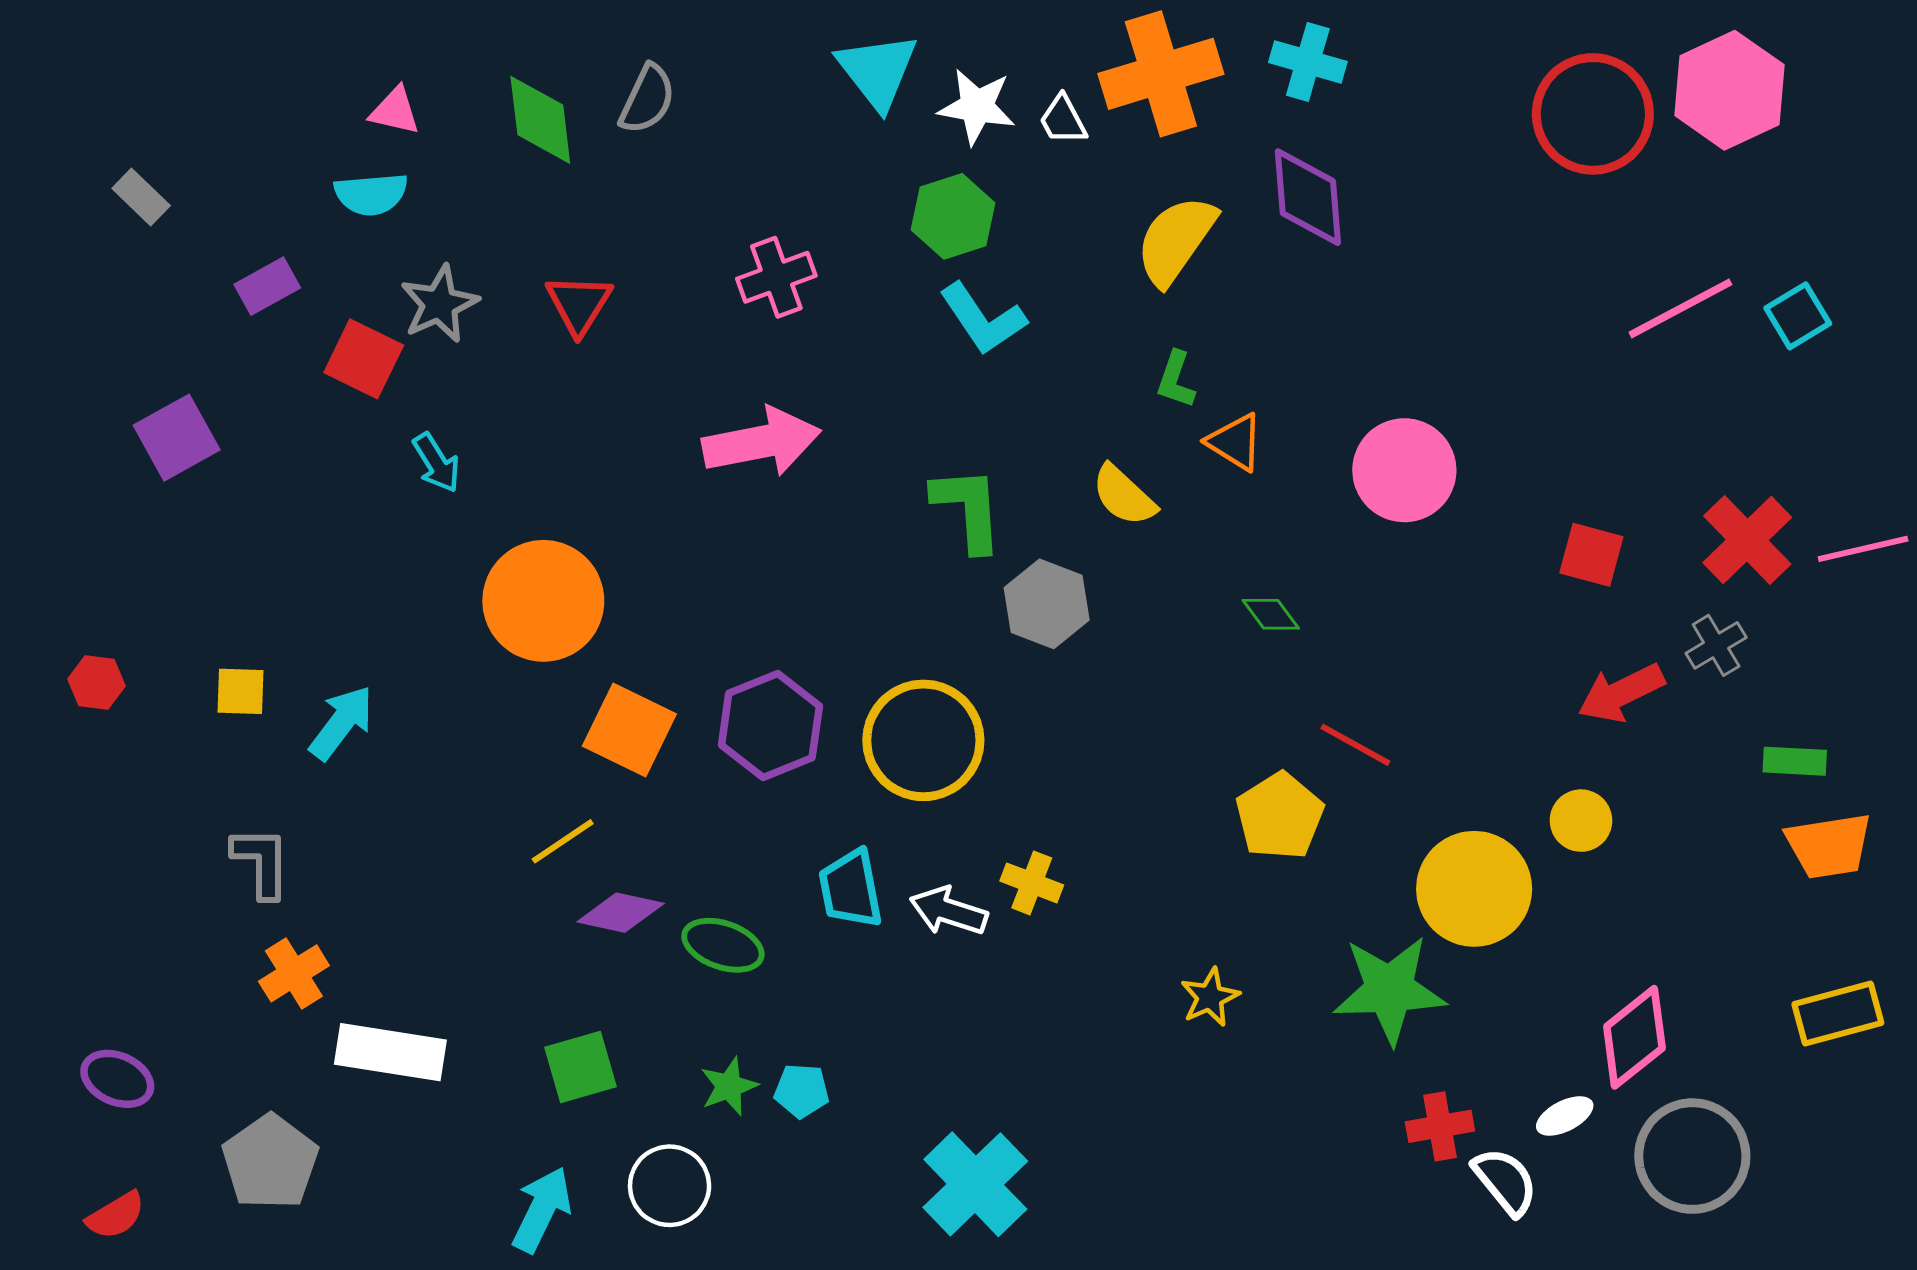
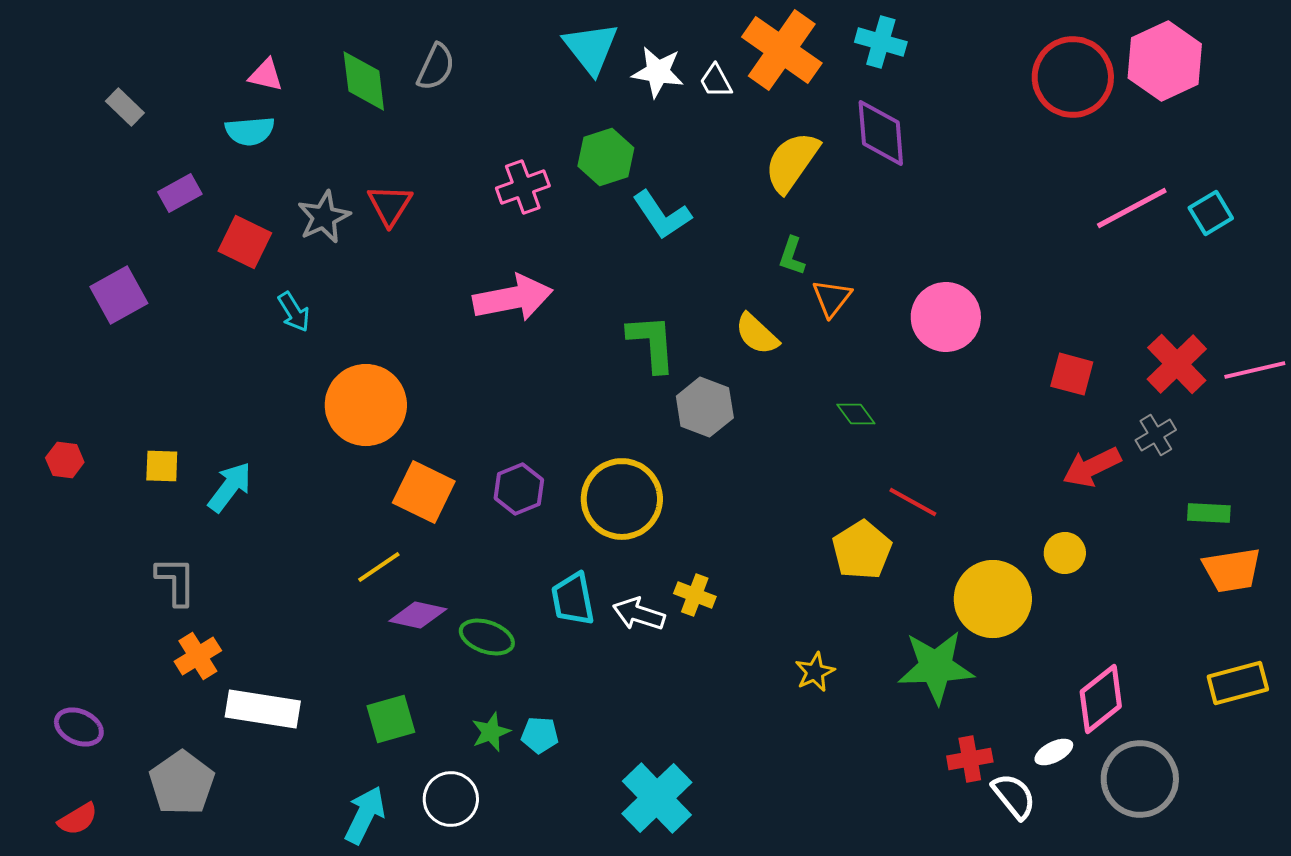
orange cross: (1161, 74) -> (782, 50), turned -38
gray rectangle: (141, 197) -> (125, 107), moved
green hexagon: (953, 216) -> (606, 157), moved
gray star: (439, 304) -> (324, 217), moved
orange triangle: (1235, 442) -> (832, 298), turned 36
purple hexagon: (770, 726) -> (519, 489), size x0.7

